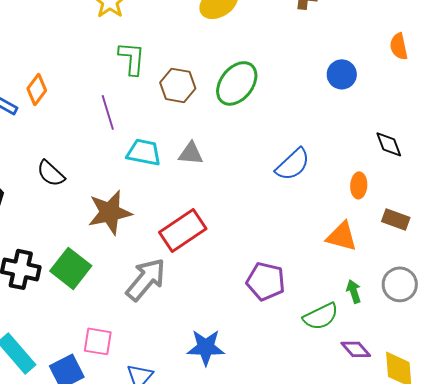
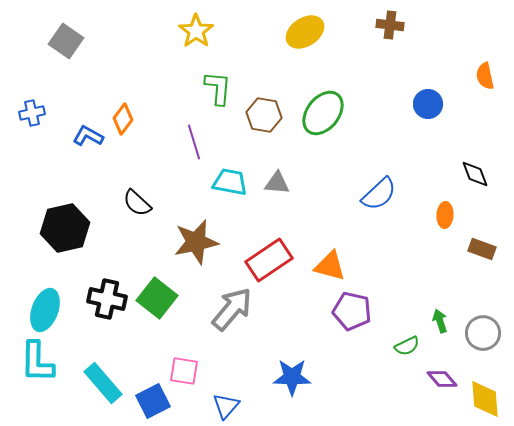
orange triangle: (342, 236) -> (330, 266), moved
gray circle: (400, 284) -> (483, 333), moved
green semicircle: (321, 316) -> (407, 346), size x0.7

